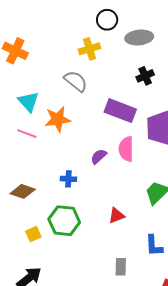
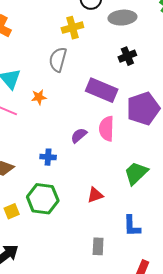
gray semicircle: (76, 81) -> (58, 60), turned -115
orange star: (58, 119) -> (39, 97), size x0.6

